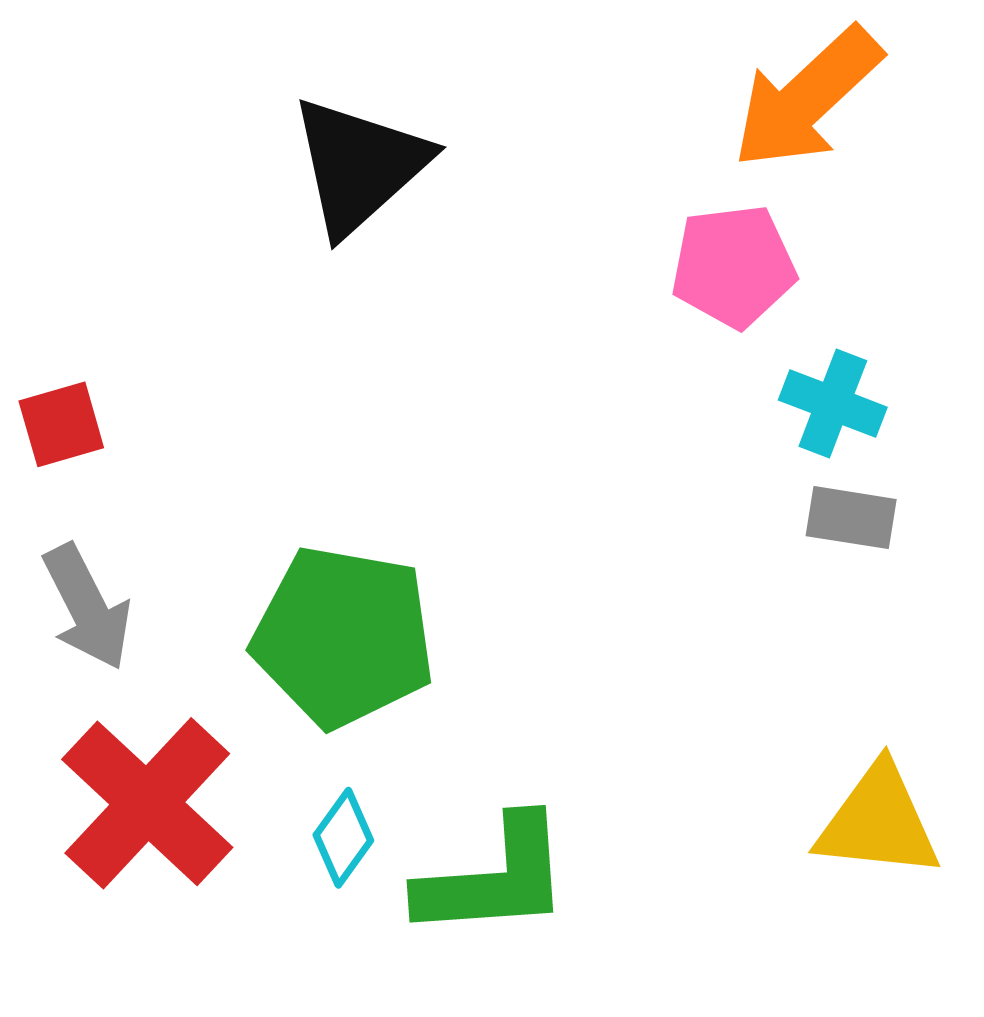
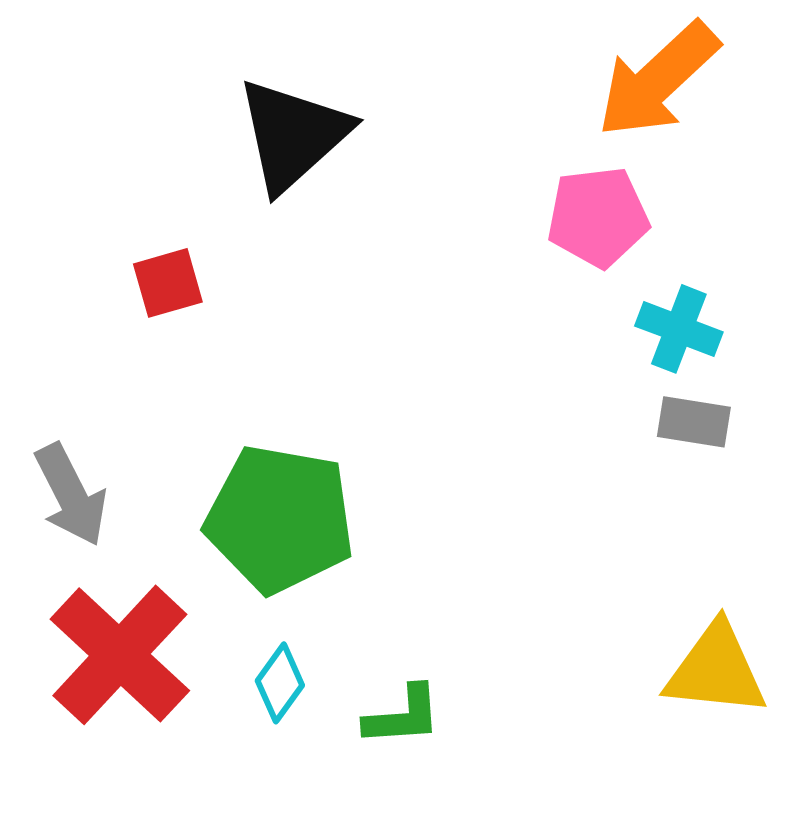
red square: (61, 424) -> (168, 283), moved
green L-shape: (494, 878) -> (403, 716), size x0.6

